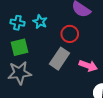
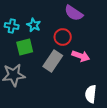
green square: (19, 47) -> (25, 47), moved
pink arrow: (88, 66) -> (81, 56), moved

